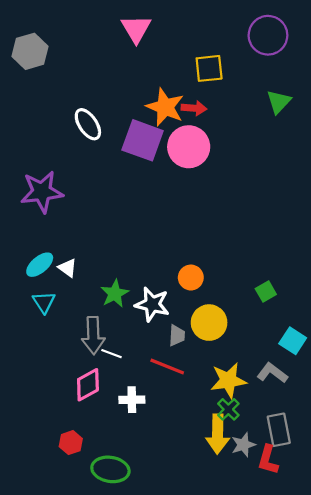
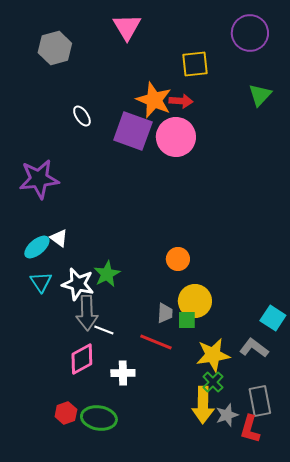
gray hexagon: (30, 51) -> (55, 48), moved
white ellipse: (88, 124) -> (82, 116), size x0.7
white triangle: (68, 268) -> (59, 238), moved
green square: (266, 291) -> (187, 320), moved, turned 30
white star: (152, 304) -> (78, 284), moved
green ellipse: (110, 469) -> (99, 418), moved

